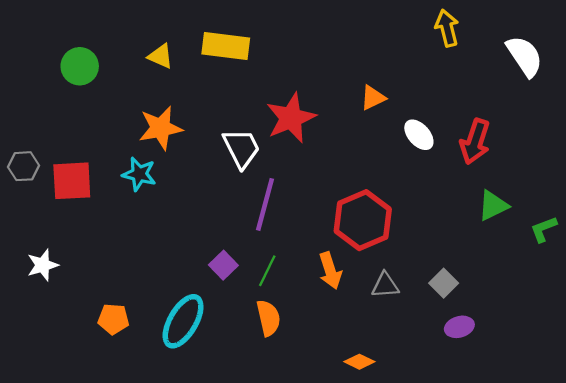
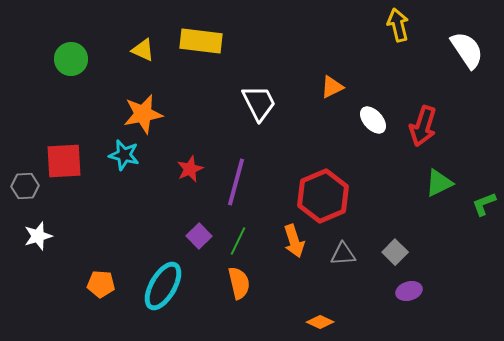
red star: (291, 118) -> (190, 169), moved, size x0.6
white trapezoid: (241, 148) -> (259, 103), moved
gray hexagon: (24, 166) -> (25, 186), moved

